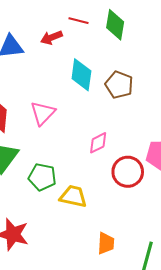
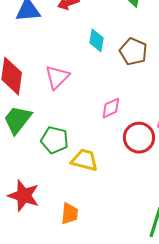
cyan diamond: (81, 75) -> (97, 40), size x0.7
orange trapezoid: (106, 243) -> (70, 214), moved

